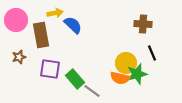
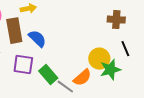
blue semicircle: (73, 25) -> (37, 39), moved
orange semicircle: (120, 78) -> (82, 78), moved, turned -54

